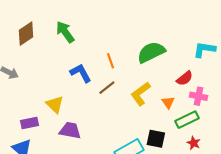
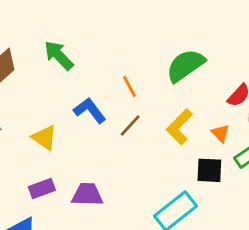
yellow triangle: (55, 104) -> (44, 138), moved
purple rectangle: (30, 123) -> (42, 188), moved
black square: (156, 139) -> (209, 170), moved

